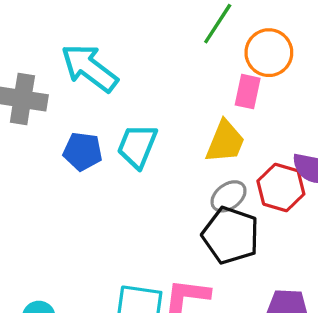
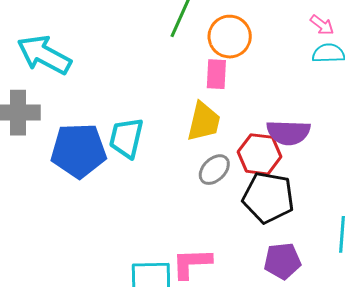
cyan arrow: (89, 68) -> (44, 55), moved
blue pentagon: (83, 151) -> (79, 151), size x1.6
black pentagon: (231, 235) -> (268, 197), moved

